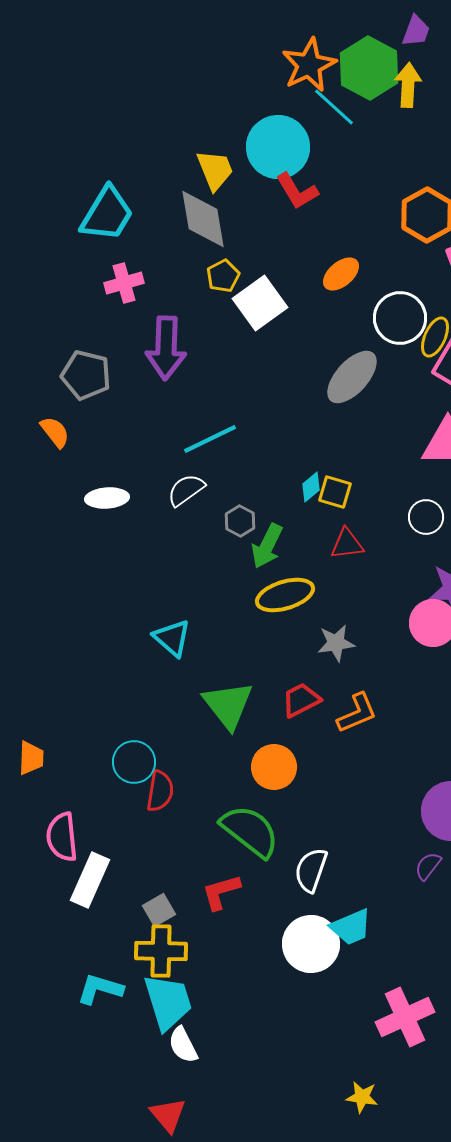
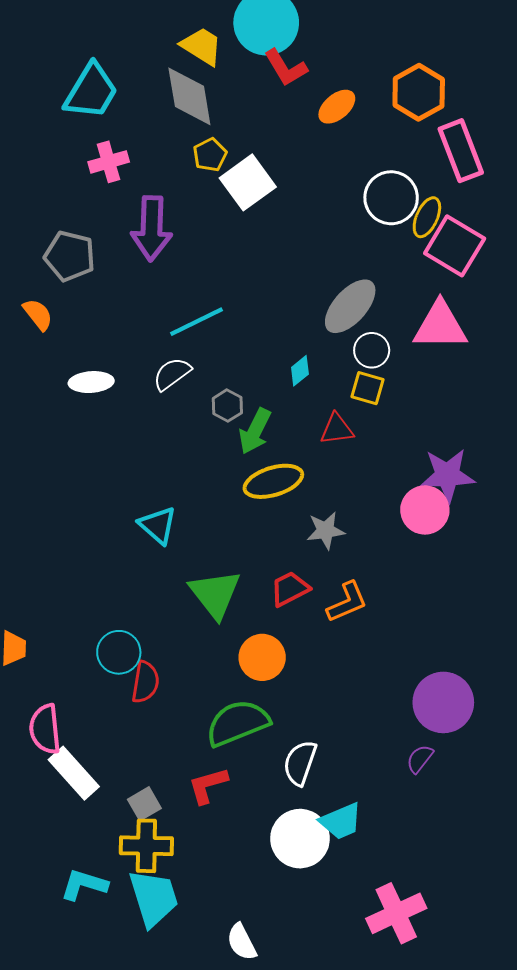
yellow trapezoid: (215, 170) -> (202, 46), turned -36
orange ellipse: (341, 274) -> (337, 107), moved
gray ellipse: (352, 377) -> (350, 306), moved
yellow square: (335, 492) -> (368, 388), moved
white circle: (426, 517) -> (372, 350), moved
green semicircle: (250, 831) -> (238, 723), turned -60
white rectangle: (90, 880) -> (74, 773), turned -66
white semicircle: (183, 1045) -> (242, 942), moved

